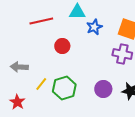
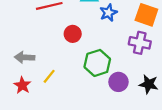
green hexagon: (64, 88) -> (97, 63), moved
red star: (17, 102) -> (22, 85), moved

